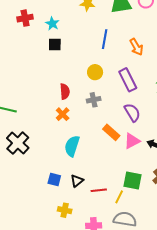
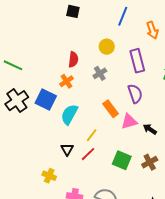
gray cross: (94, 100) -> (100, 73), turned -32
blue square: (54, 179) -> (46, 100), moved, size x1.5
black triangle: (77, 181) -> (67, 149), turned -32
red line: (99, 190) -> (88, 154), moved, turned -49
yellow line: (119, 197) -> (92, 135), moved

